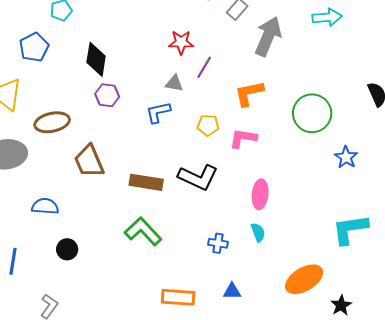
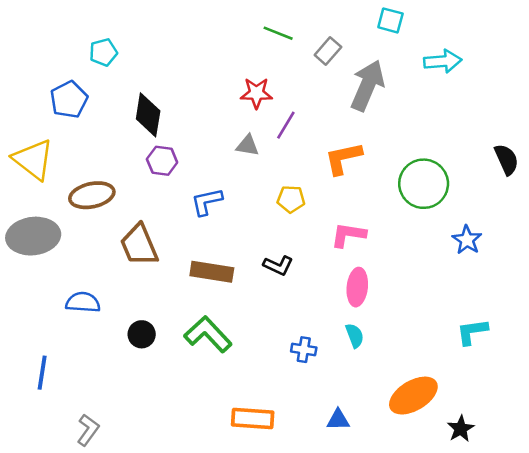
blue L-shape: (158, 112) -> (207, 202), moved
pink L-shape: (243, 138) -> (348, 235), moved
black L-shape: (198, 177) -> (278, 265), size x0.6
cyan L-shape: (350, 229) -> (472, 332), size x0.7
black circle: (67, 249) -> (142, 334), moved
blue triangle: (232, 291) -> (338, 420), moved

